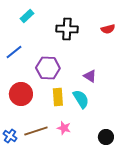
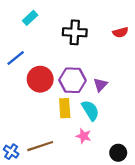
purple hexagon: (48, 68) -> (72, 80), moved
purple triangle: (90, 76) -> (100, 85), turned 40
red circle: (21, 94) -> (40, 79), moved
pink star: (64, 128) -> (84, 136), moved

